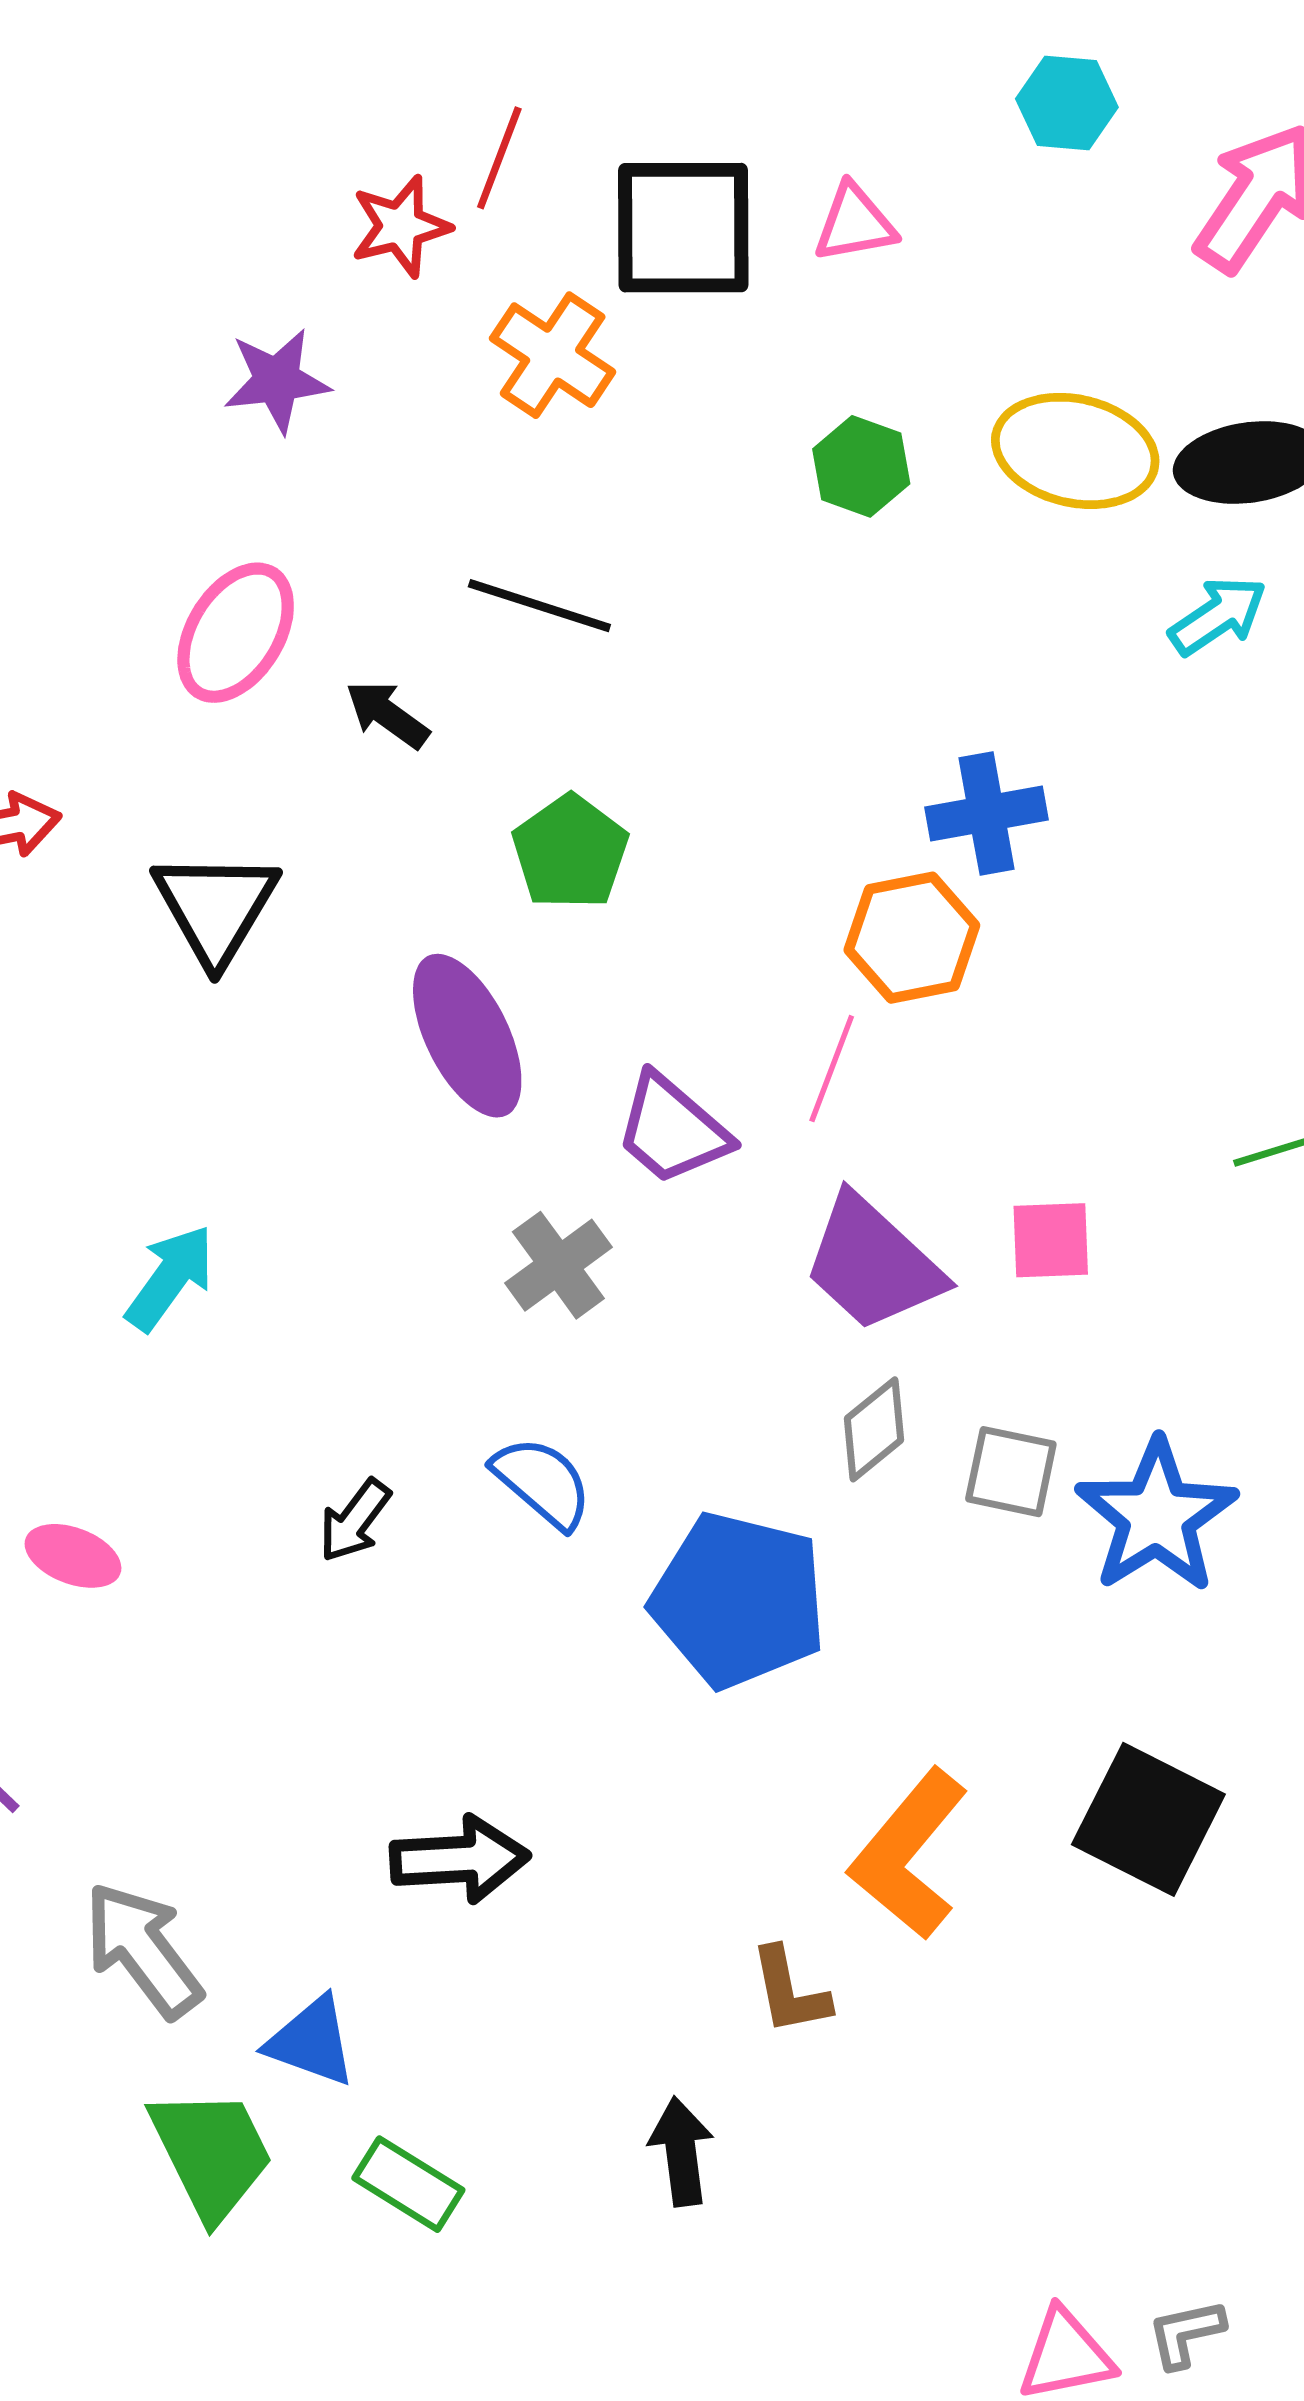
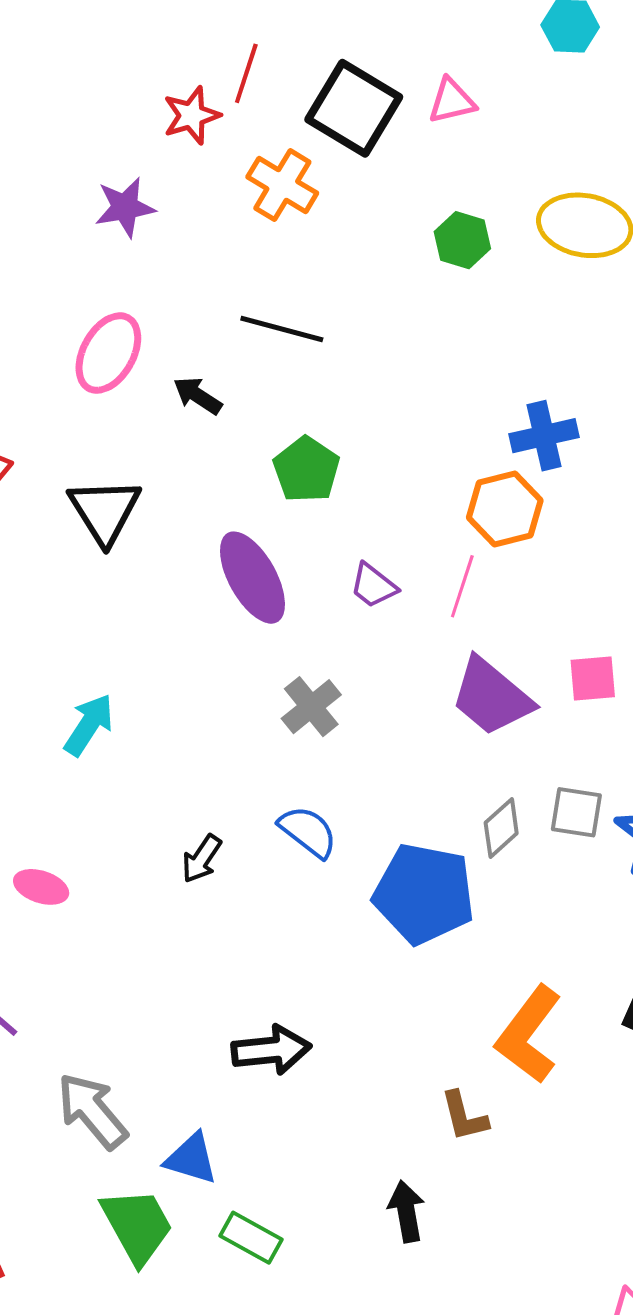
black square: (683, 228) -> (354, 108), turned 34
purple trapezoid: (672, 1130) -> (373, 586), moved, size x0.7
gray diamond: (874, 1429) -> (501, 828), moved

